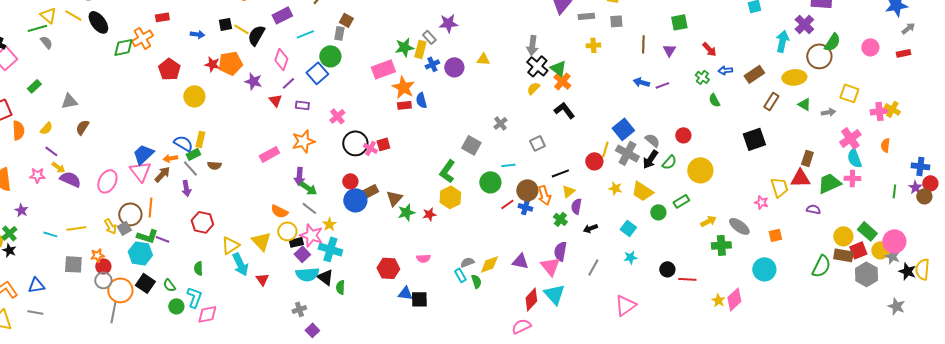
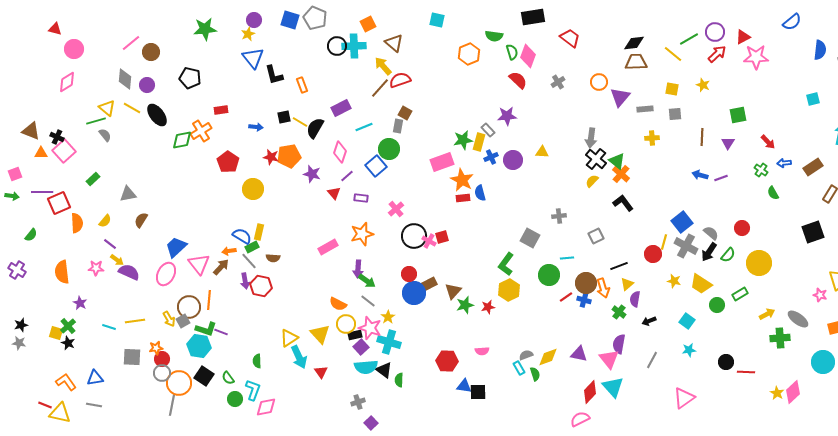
gray cross: (500, 123) -> (559, 216), turned 32
blue trapezoid: (143, 154) -> (176, 247), moved
red hexagon: (202, 222) -> (261, 286), moved

